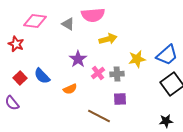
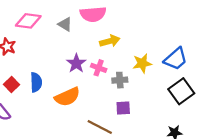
pink cross: (98, 73) -> (99, 68), moved, turned -32
blue semicircle: (42, 76) -> (36, 82), turned -138
orange semicircle: (70, 89) -> (67, 97), size x1.6

